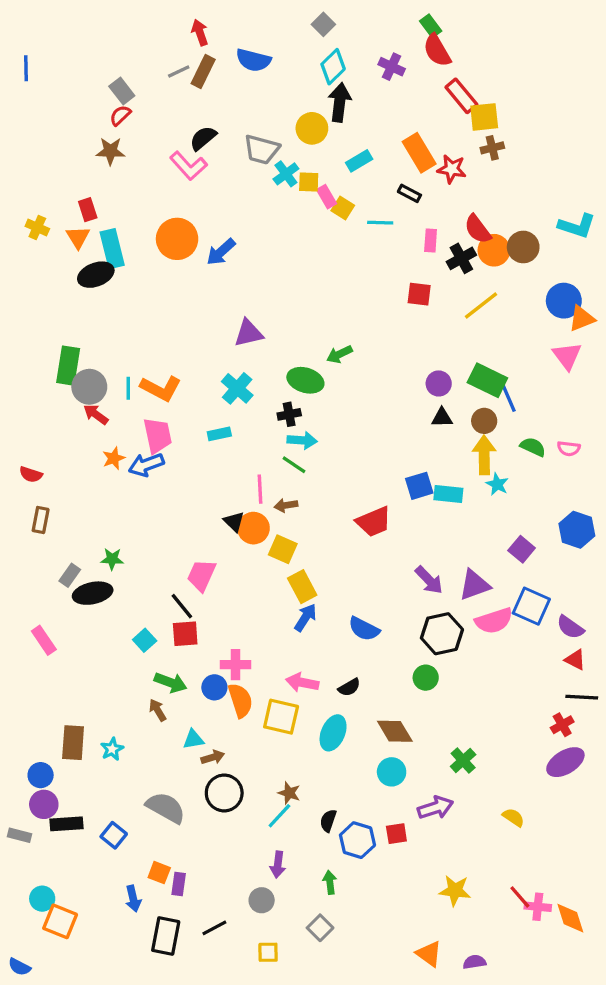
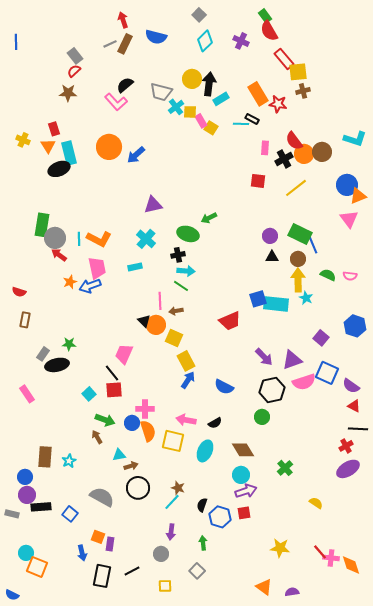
black arrow: (340, 102) -> (209, 84), moved
cyan line: (380, 223) -> (241, 124), moved
cyan rectangle: (448, 494) -> (276, 304), size x1.4
purple arrow: (435, 808) -> (246, 491), moved

